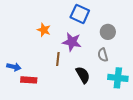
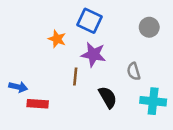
blue square: (80, 14) -> (90, 21), moved
gray circle: (108, 32) -> (149, 27), moved

